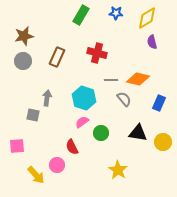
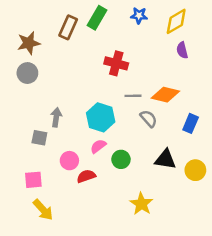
brown rectangle: (57, 57) -> (68, 27), moved
pink square: (17, 146) -> (33, 180), moved
red semicircle: (72, 147) -> (86, 176), turned 98
pink circle: (57, 165) -> (69, 161), moved

